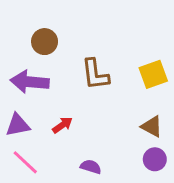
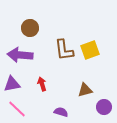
yellow square: (153, 74) -> (90, 50), moved
red arrow: (62, 125) -> (42, 84), turned -72
brown triangle: (152, 127) -> (85, 90), moved, turned -42

